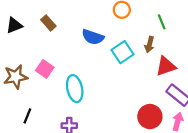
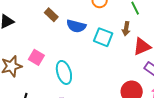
brown rectangle: (48, 23) -> (51, 15), moved
cyan square: (122, 52) -> (103, 37), turned -30

